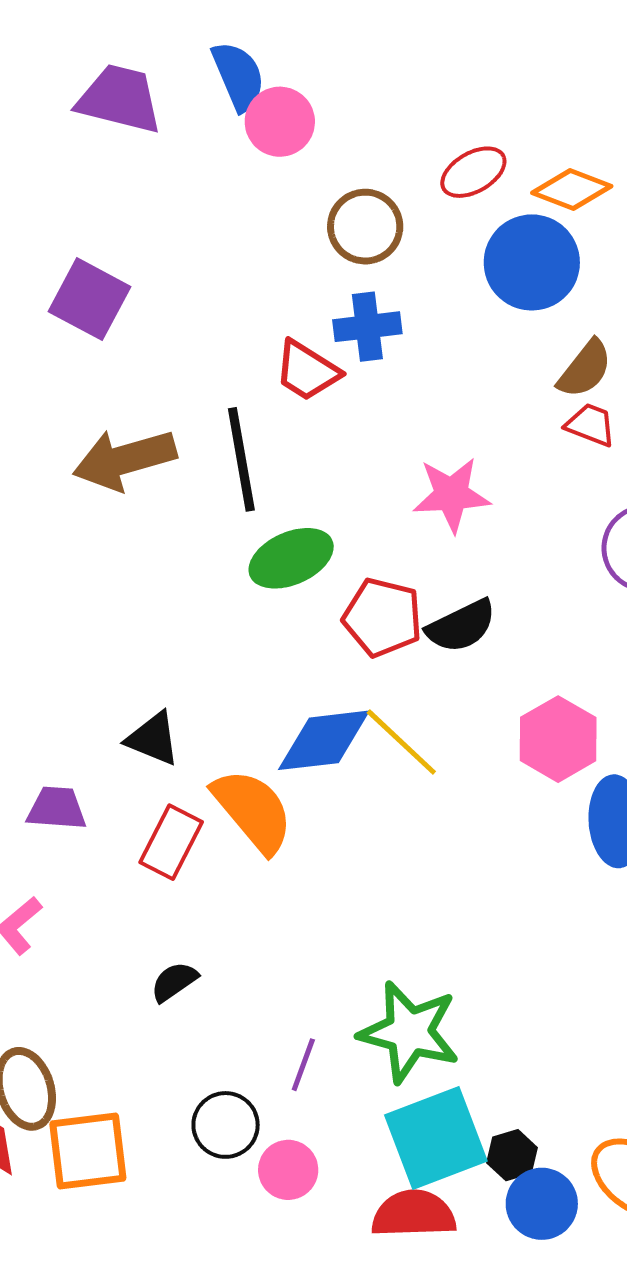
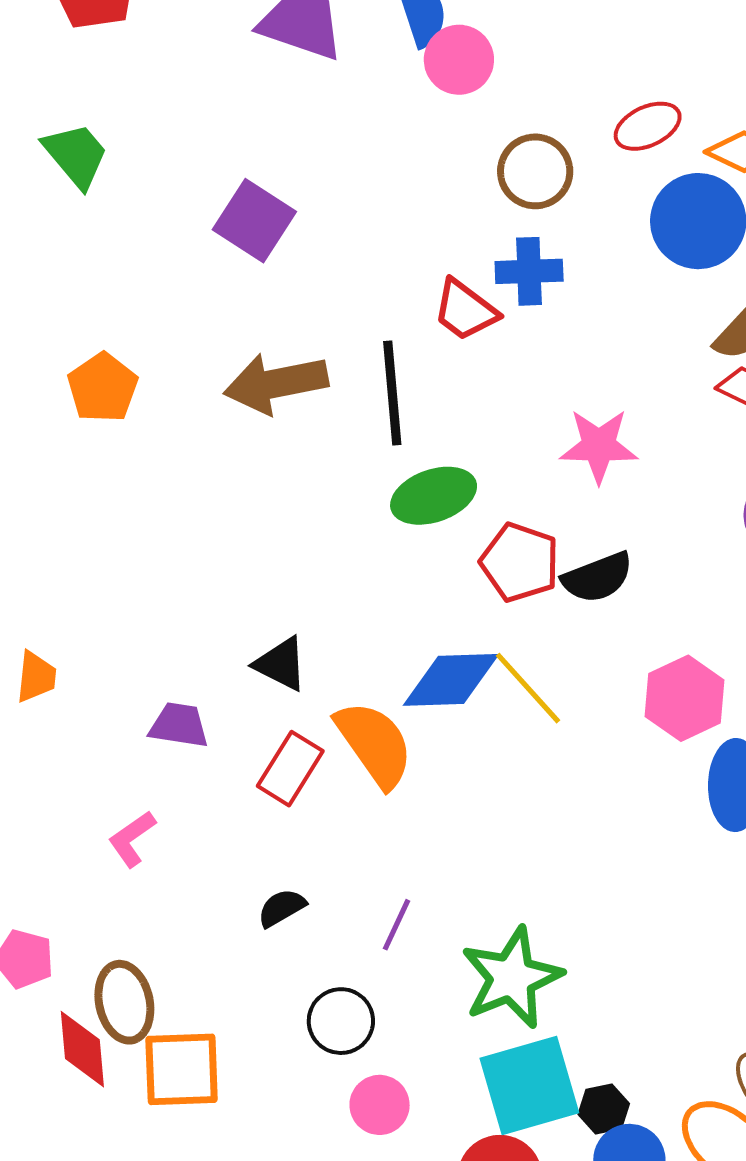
green star: (409, 1032) -> (512, 978), turned 30
purple line: (303, 1065) -> (397, 925), moved
black circle: (226, 1125) -> (341, 1021), moved

